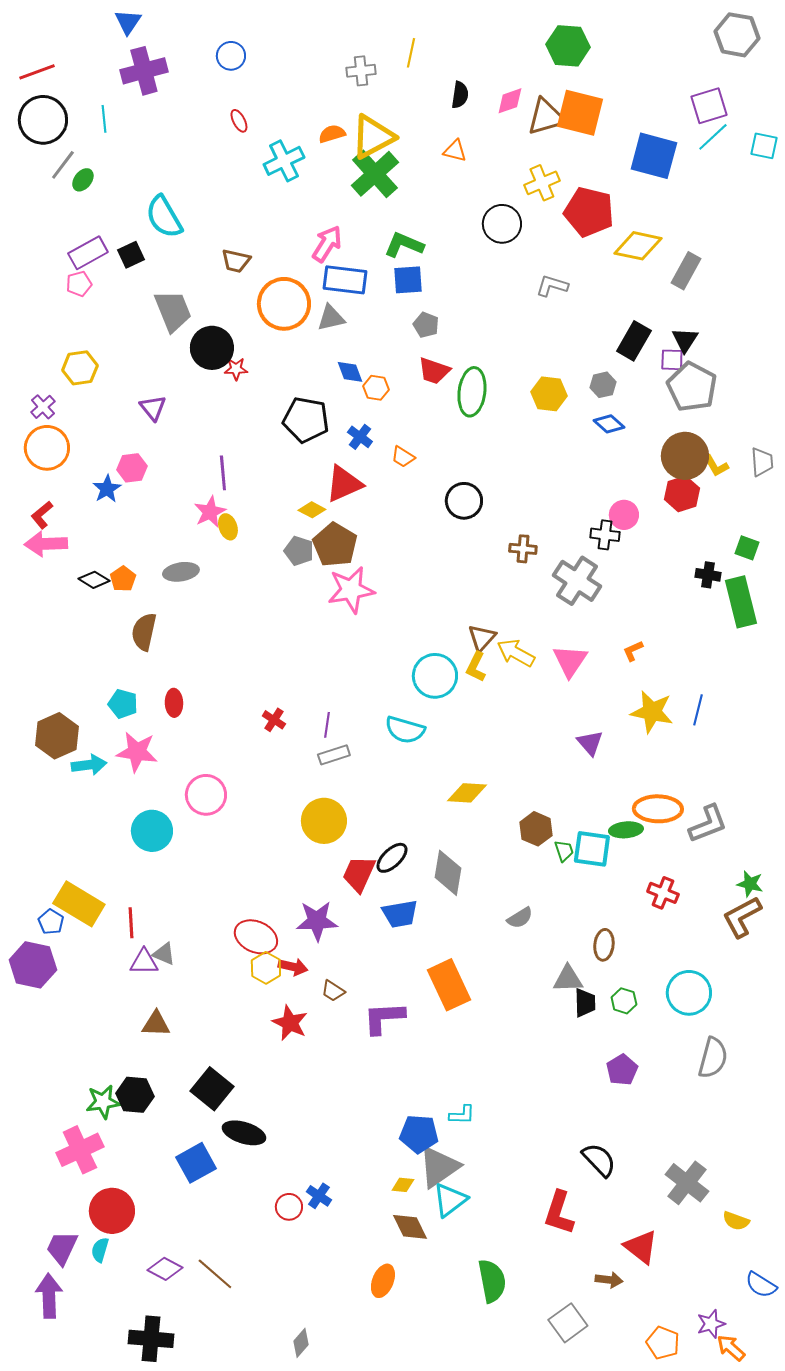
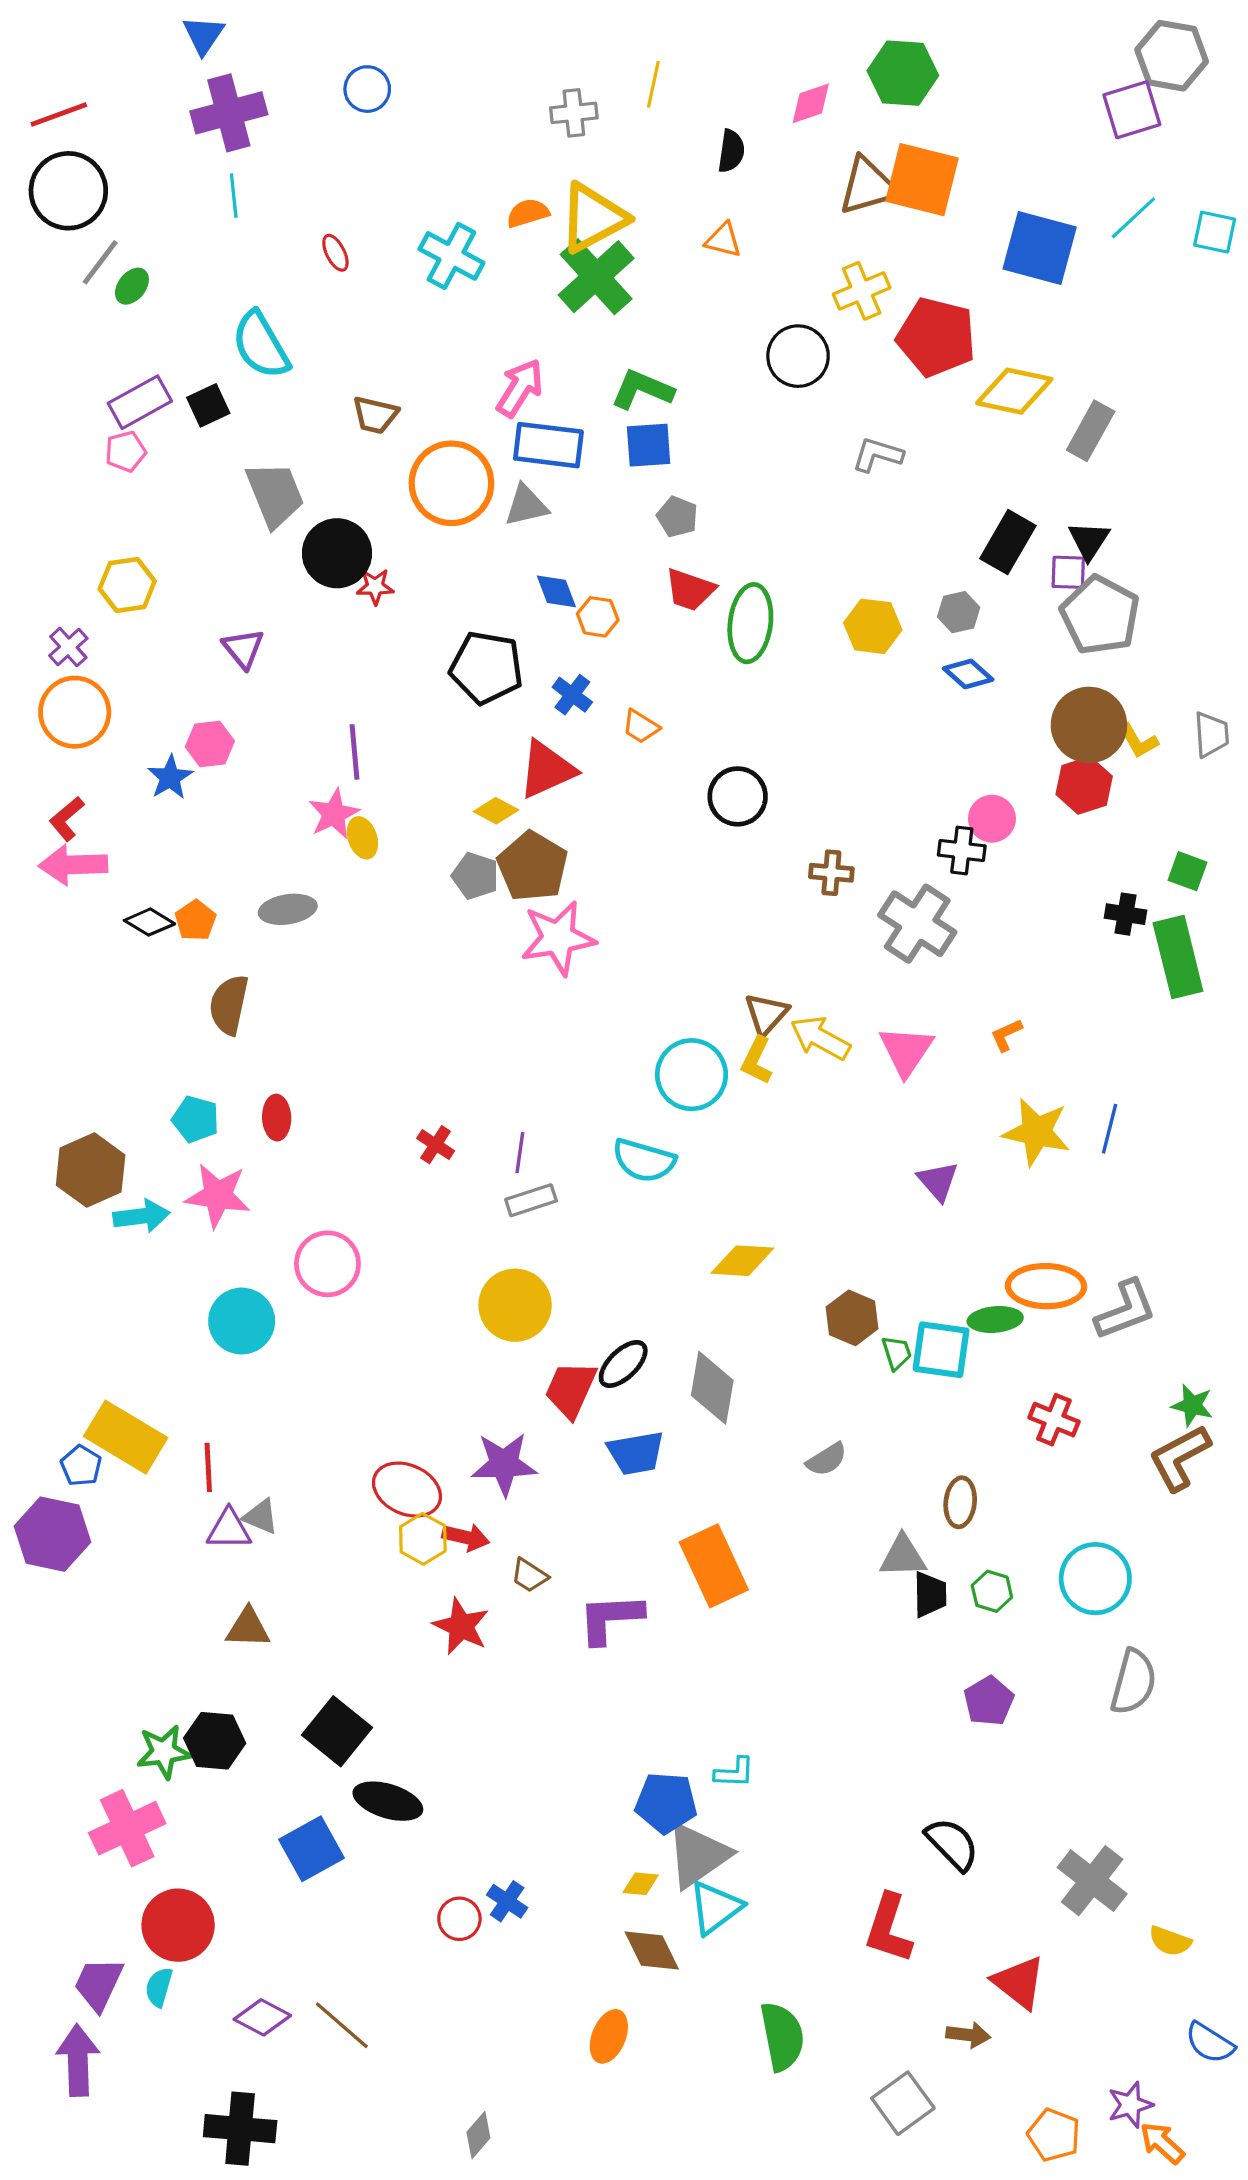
pink diamond: (510, 101) -> (811, 103), moved
purple square: (709, 106) -> (1132, 110), moved
cyan line: (104, 119) -> (234, 196), moved
red ellipse: (239, 121) -> (335, 253), moved
cyan cross: (284, 161) -> (451, 256), turned -36

